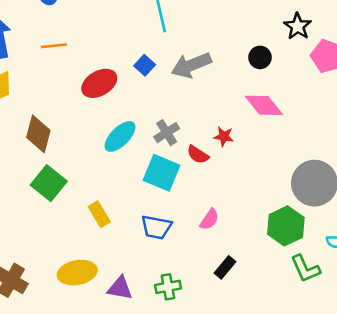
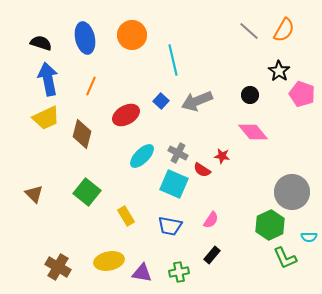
orange line: (54, 46) -> (91, 86), turned -60
gray cross: (167, 133) -> (178, 153), turned -30
brown diamond: (38, 134) -> (82, 134), moved
black rectangle: (225, 267) -> (212, 255), moved

